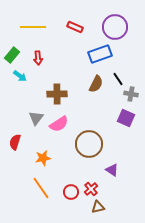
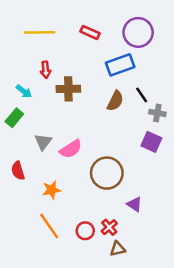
green rectangle: (12, 55) -> (14, 118), moved
brown cross: (57, 94) -> (68, 89), moved
red semicircle: (15, 142) -> (18, 171), turned -35

